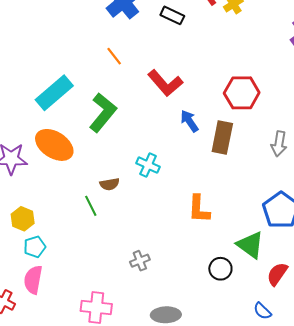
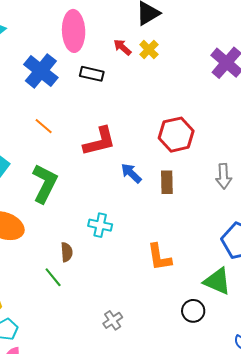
red L-shape: (165, 83) -> (99, 141), turned -51
brown rectangle: (222, 138) -> (167, 182), size x0.7
brown semicircle: (109, 184) -> (67, 252), turned -72

